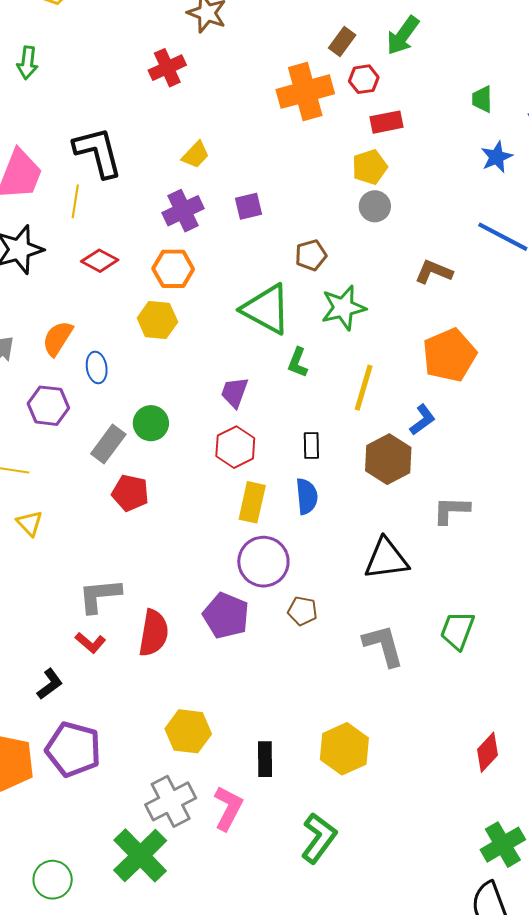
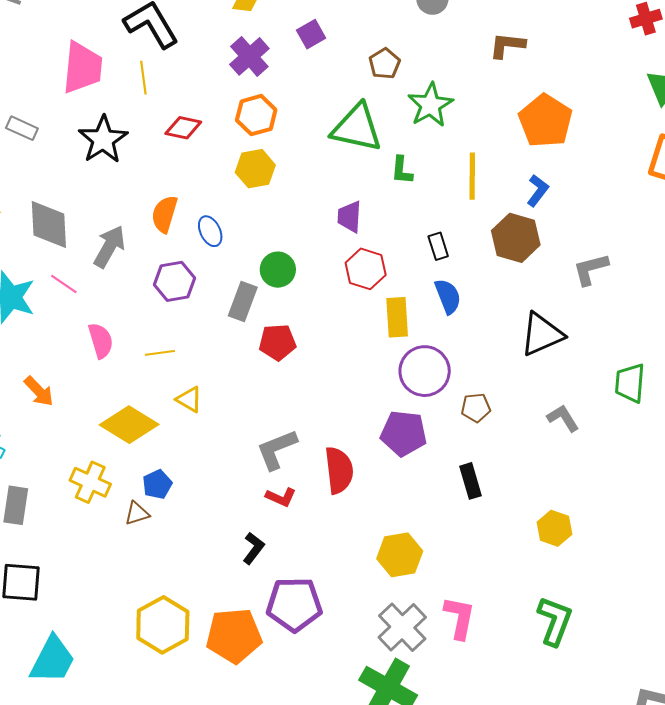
gray L-shape: (383, 645) -> (563, 418), size x0.7
yellow hexagon: (344, 749) -> (554, 528), size x0.7
black rectangle: (265, 759) -> (471, 481), moved

